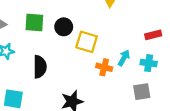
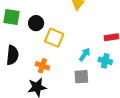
orange cross: (104, 67) -> (42, 66), moved
gray square: (142, 92) -> (81, 77), moved

